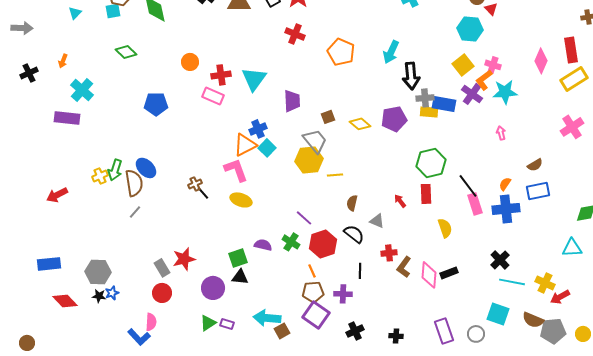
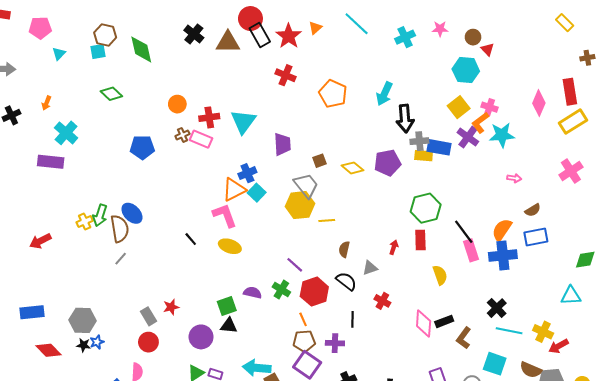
pink arrow: (501, 133) -> (514, 178), moved, turned 112
brown cross: (195, 184) -> (182, 135), moved
orange semicircle: (505, 184) -> (502, 230), size x1.6
red arrow: (400, 201) -> (394, 247), turned 56
gray triangle: (377, 221) -> (370, 268), turned -42
red cross: (389, 253) -> (382, 301), turned 35
red star: (184, 259) -> (171, 307), size x0.7
brown L-shape: (404, 267) -> (464, 338), moved

